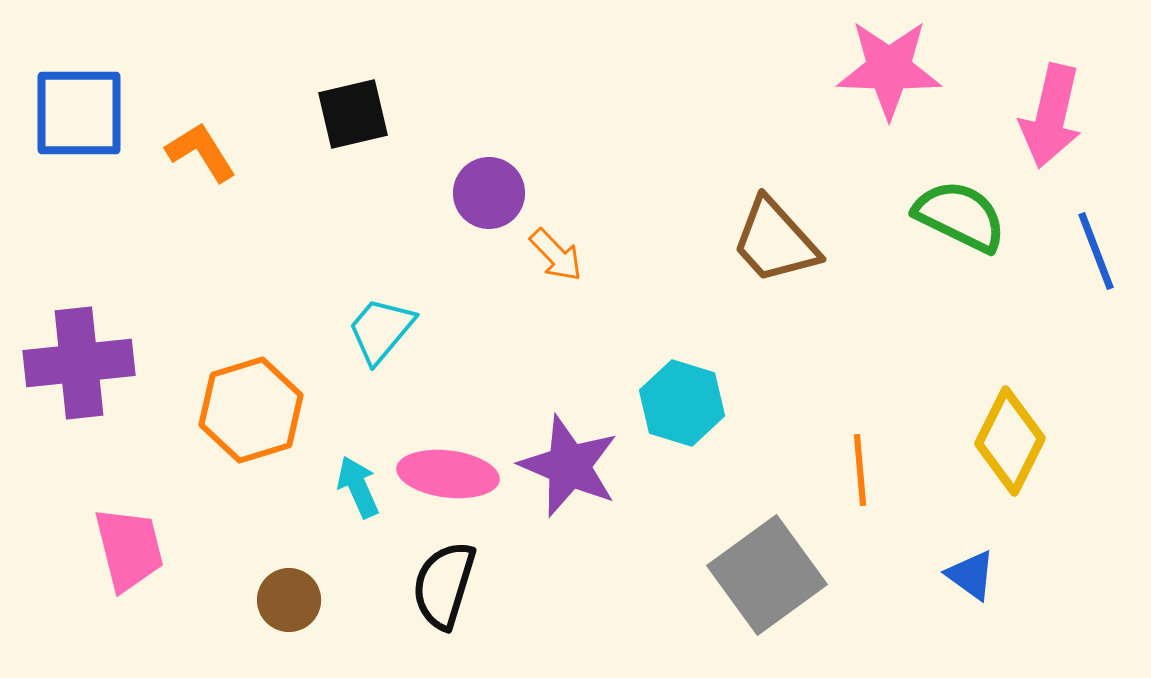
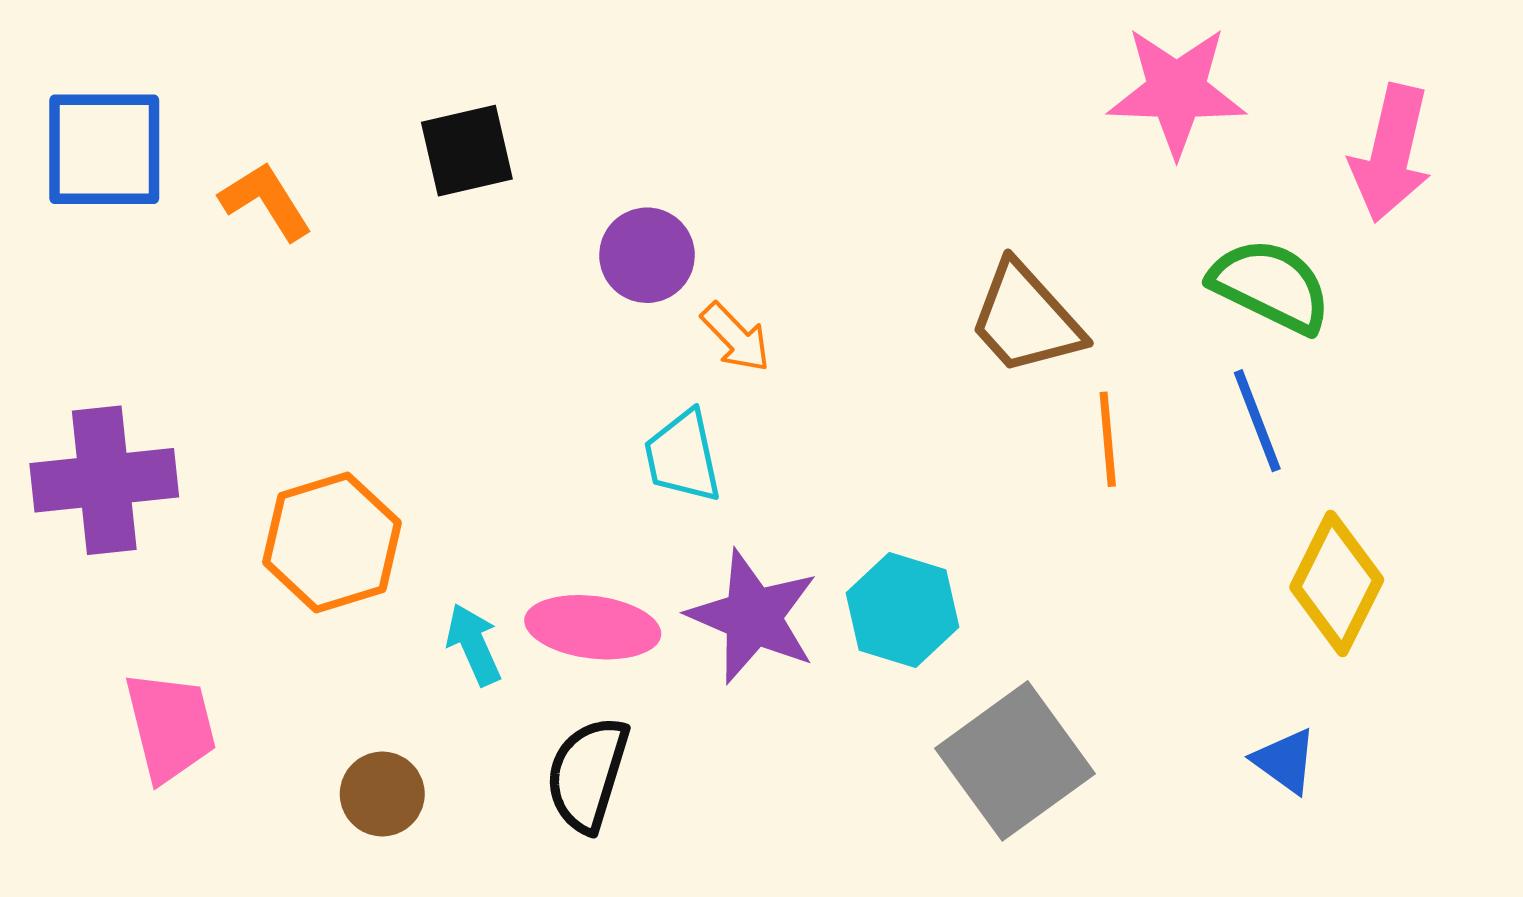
blue line: (1096, 251) -> (1257, 421), moved
cyan trapezoid: (381, 330) -> (683, 456), moved, turned -52
cyan hexagon: (682, 403) -> (902, 610), moved
orange line: (860, 470) -> (1108, 439), moved

